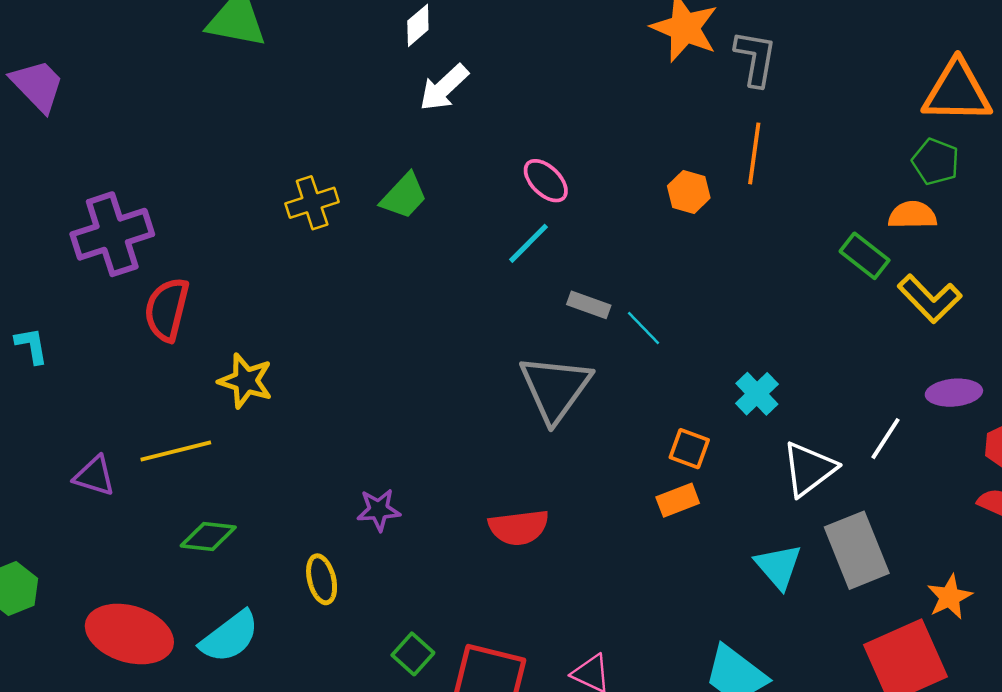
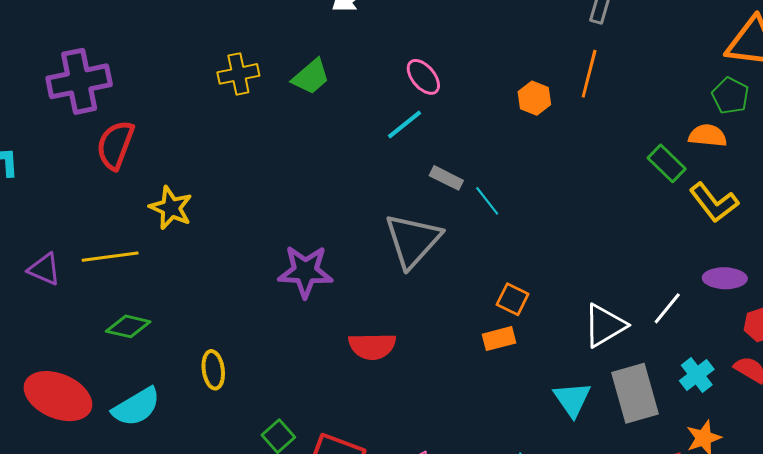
cyan cross: (757, 394) -> (697, 375), moved
purple star: (379, 510) -> (305, 271), moved, size x1.6

